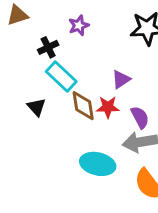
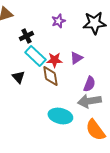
purple star: (79, 25) -> (58, 21), moved
red star: (108, 107) -> (54, 60), moved
purple semicircle: (140, 117) -> (89, 84), turned 49

